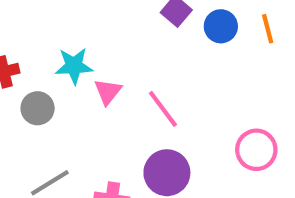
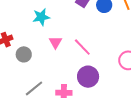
cyan star: (74, 66) -> (41, 17), moved

